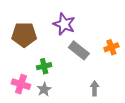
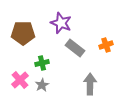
pink cross: (21, 84) -> (20, 80), turned 30
gray arrow: (95, 88) -> (90, 84), size x1.5

